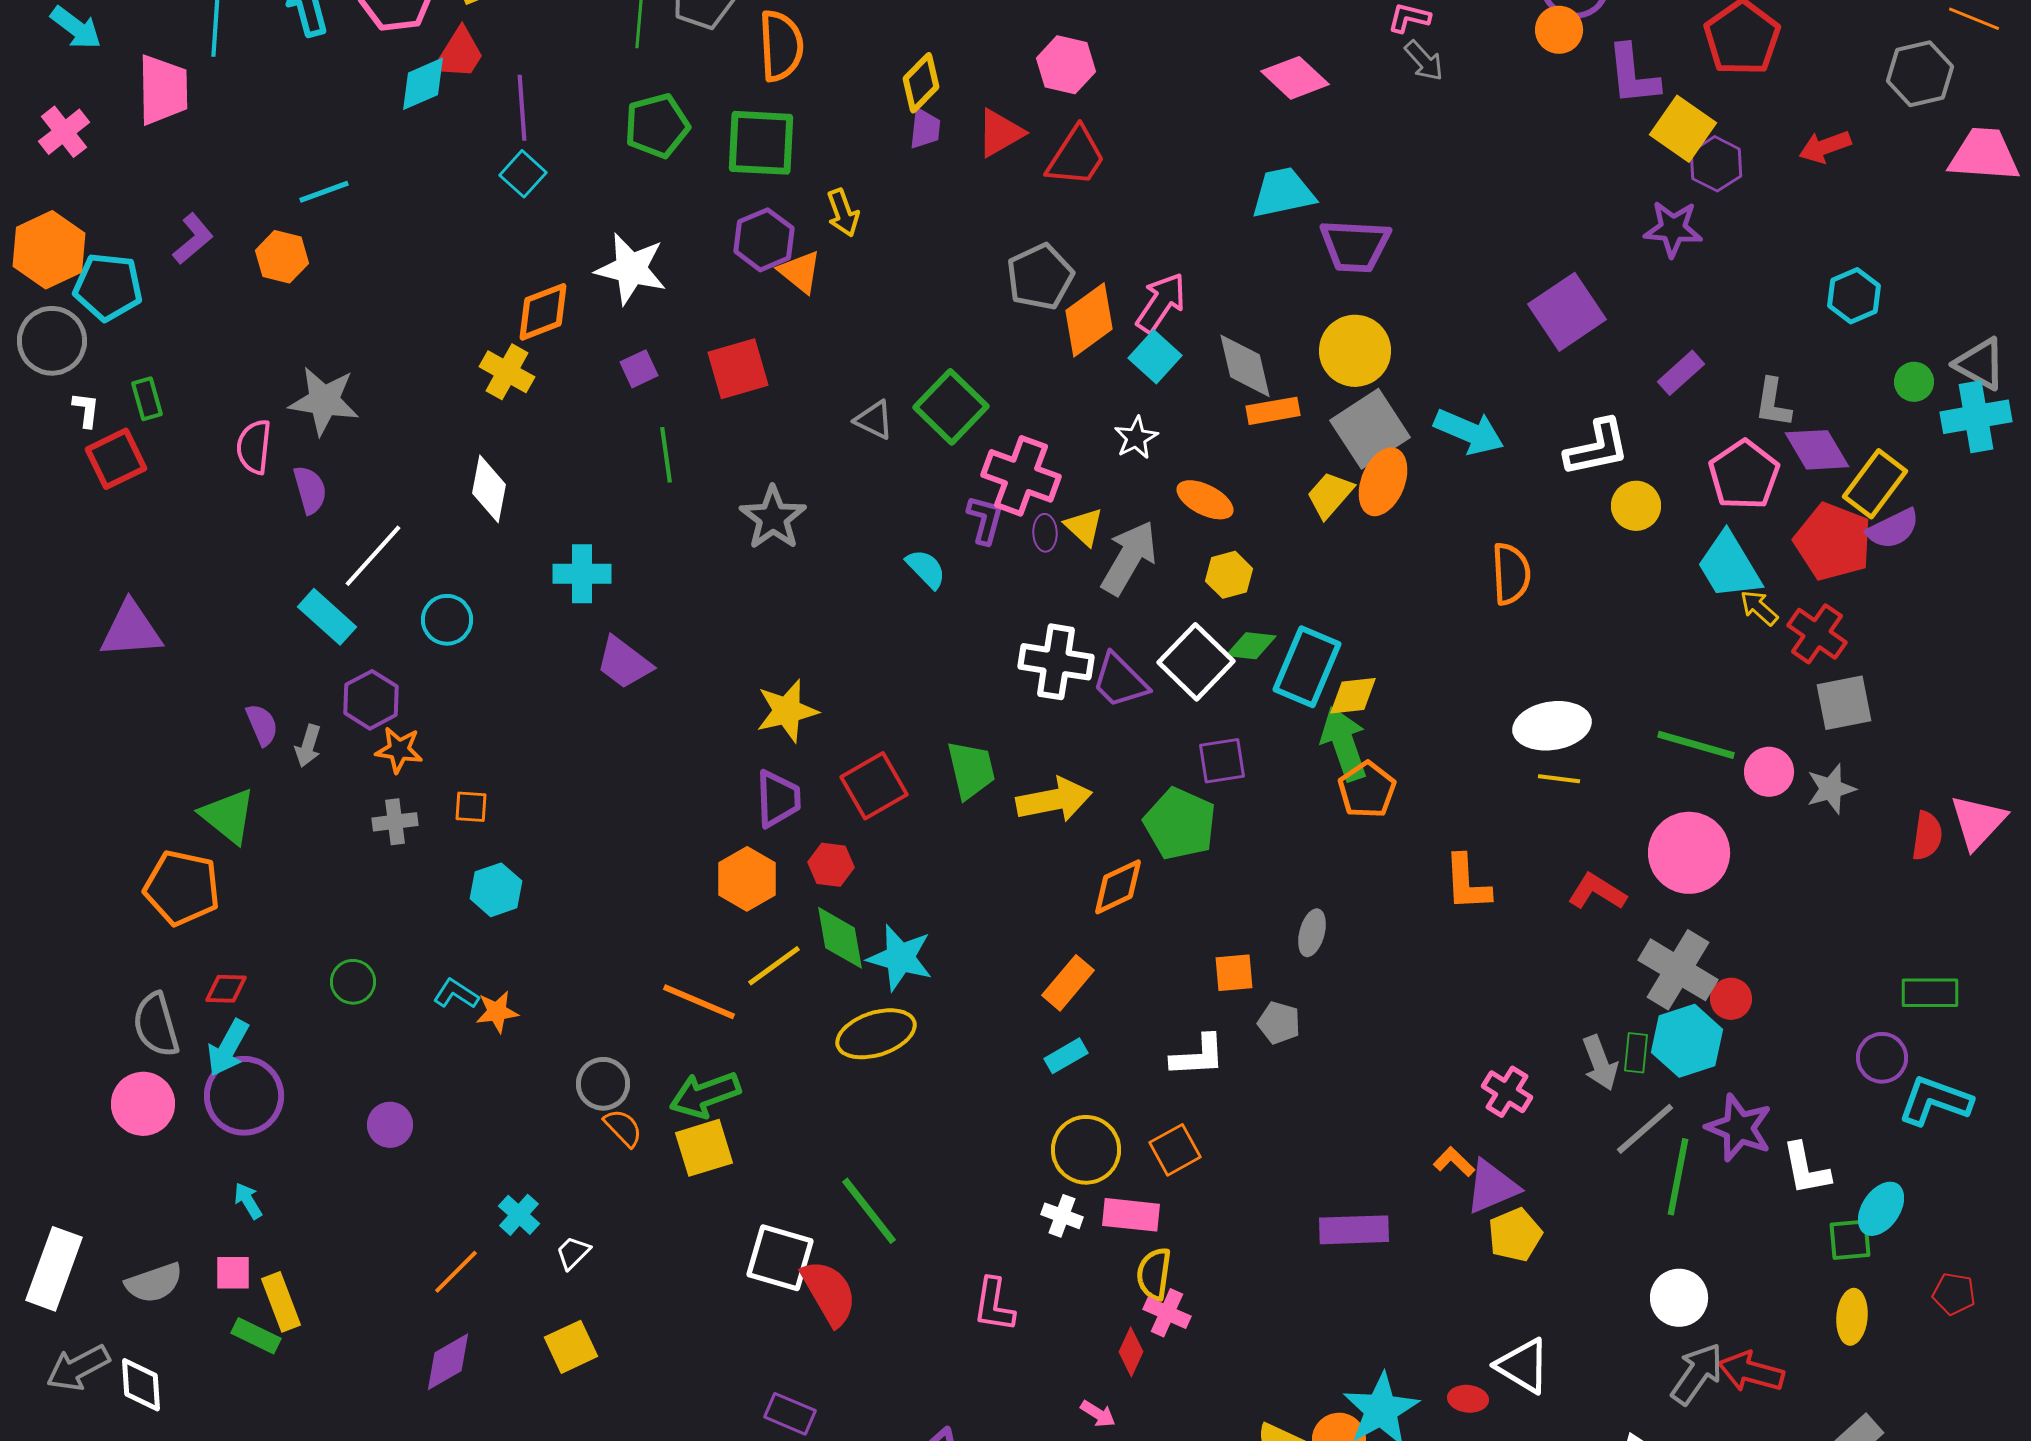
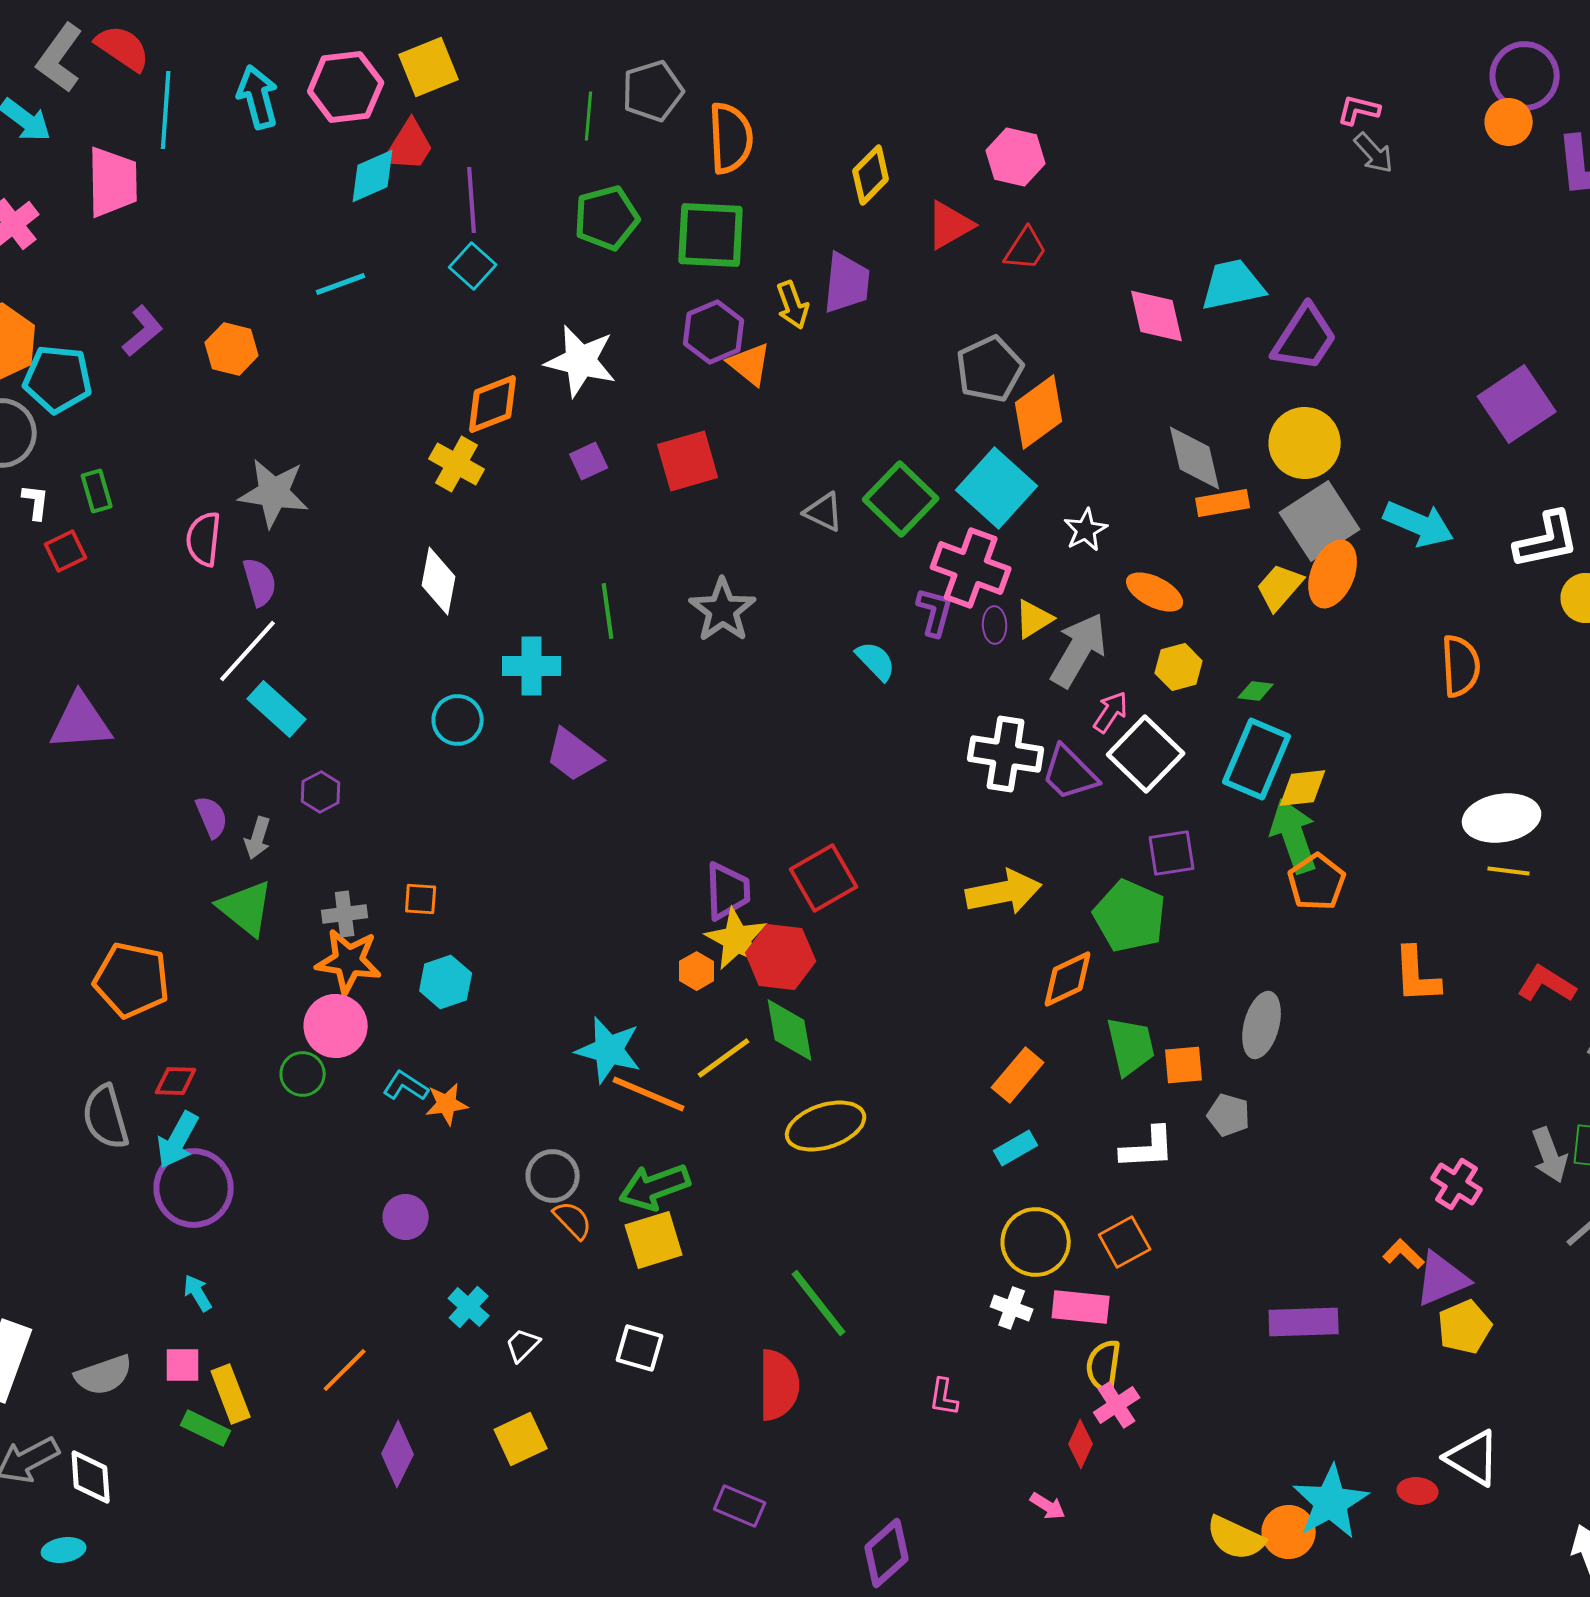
pink diamond: (1295, 78) -> (1157, 316), moved, turned 34
purple trapezoid: (925, 129) -> (847, 283), moved, size x1.5
red trapezoid: (1076, 157) -> (1026, 249), size x0.7
cyan line: (324, 192) -> (341, 284), moved
purple trapezoid: (1355, 246) -> (1305, 338), turned -60
pink arrow: (1161, 303) -> (1111, 712), moved, size x0.7
cyan square: (1155, 357) -> (997, 488), moved, size x1.5
green line: (666, 455) -> (608, 611), moved
red square: (116, 459) -> (66, 551), size x0.7
yellow triangle: (1084, 527) -> (1034, 619), turned 45
white line: (373, 556) -> (248, 651), moved
cyan circle: (447, 620) -> (458, 720), moved
green diamond: (1251, 646) -> (1256, 691), moved, size x0.7
purple hexagon: (371, 700) -> (321, 792), size x0.7
yellow star: (787, 711) -> (737, 939), moved, turned -30
orange star: (399, 750) -> (349, 961), moved, size x1.4
green trapezoid: (971, 770) -> (1131, 1046), moved
green triangle: (228, 816) -> (246, 908), moved
red hexagon: (831, 865) -> (781, 957), size x1.5
orange hexagon: (747, 879) -> (697, 971), size x0.6
gray ellipse: (1312, 933) -> (1262, 1025), size x1.4
cyan star: (900, 958) -> (609, 1050), moved
pink circle: (143, 1104) -> (336, 1026), moved
purple circle: (390, 1125) -> (406, 1217), moved
white square: (780, 1258) -> (640, 1348), moved, size x0.7
orange line: (456, 1272) -> (345, 1370), moved
red semicircle: (829, 1293) -> (779, 1385), turned 30
pink L-shape: (994, 1305) -> (944, 1397), size x0.7
pink cross: (1167, 1313) -> (1117, 1405), turned 33
purple diamond: (448, 1362) -> (398, 1454), turned -34

